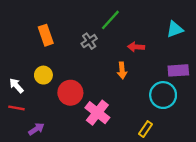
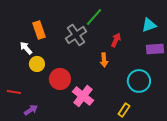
gray cross: (89, 41) -> (76, 35), size x1.5
red arrow: (136, 47) -> (116, 40), turned 112
purple rectangle: (178, 70) -> (155, 49), moved
white arrow: (16, 86) -> (26, 48), moved

